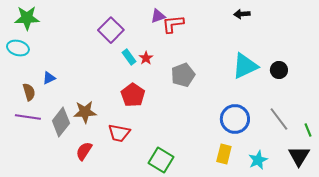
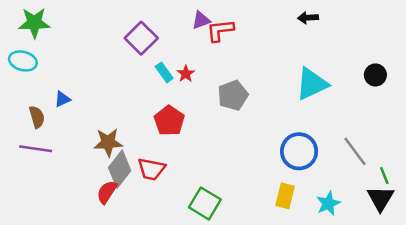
black circle: (279, 70) -> (375, 75), moved
gray diamond: (61, 122) -> (120, 169), moved
green line: (308, 130) -> (384, 175), moved

